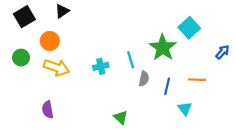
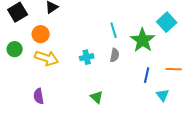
cyan line: (131, 60) -> (114, 30), moved
gray semicircle: (144, 79) -> (115, 55), moved
green triangle: (121, 117) -> (97, 97), moved

